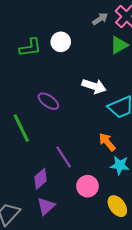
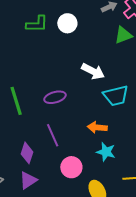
purple ellipse: (48, 101) -> (55, 97), moved, turned -60
orange arrow: (107, 142) -> (97, 127), turned -54
purple diamond: (40, 179) -> (27, 153), turned -40

